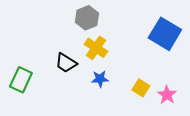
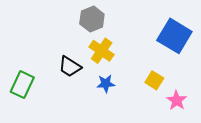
yellow square: (141, 88) -> (154, 80), moved

